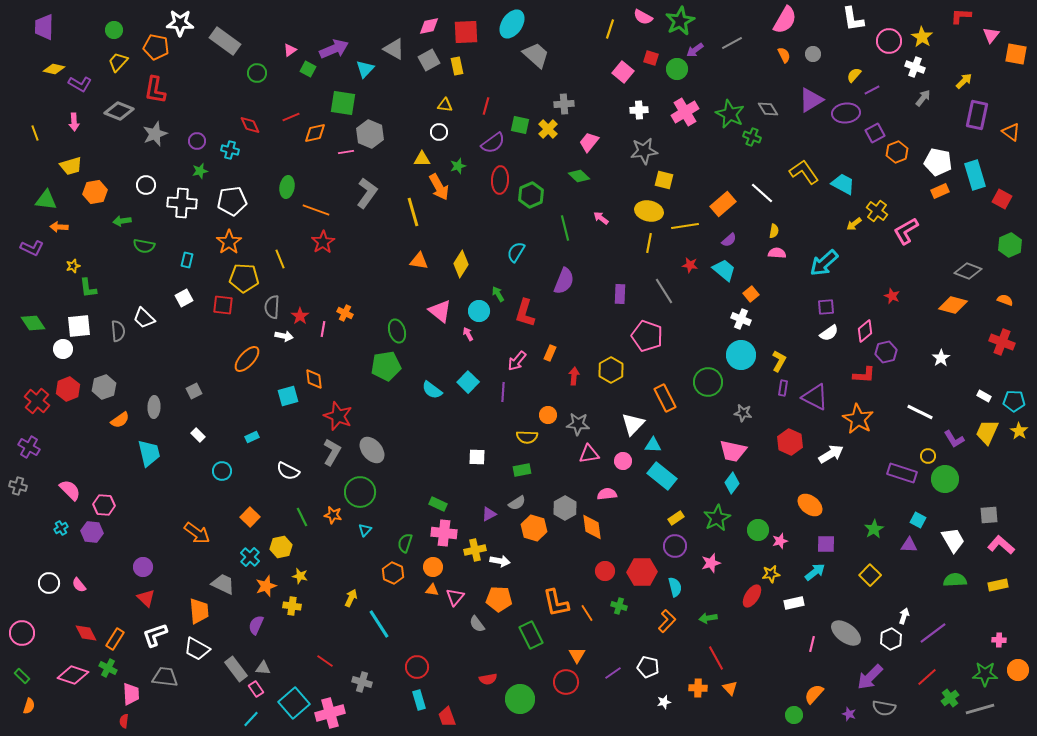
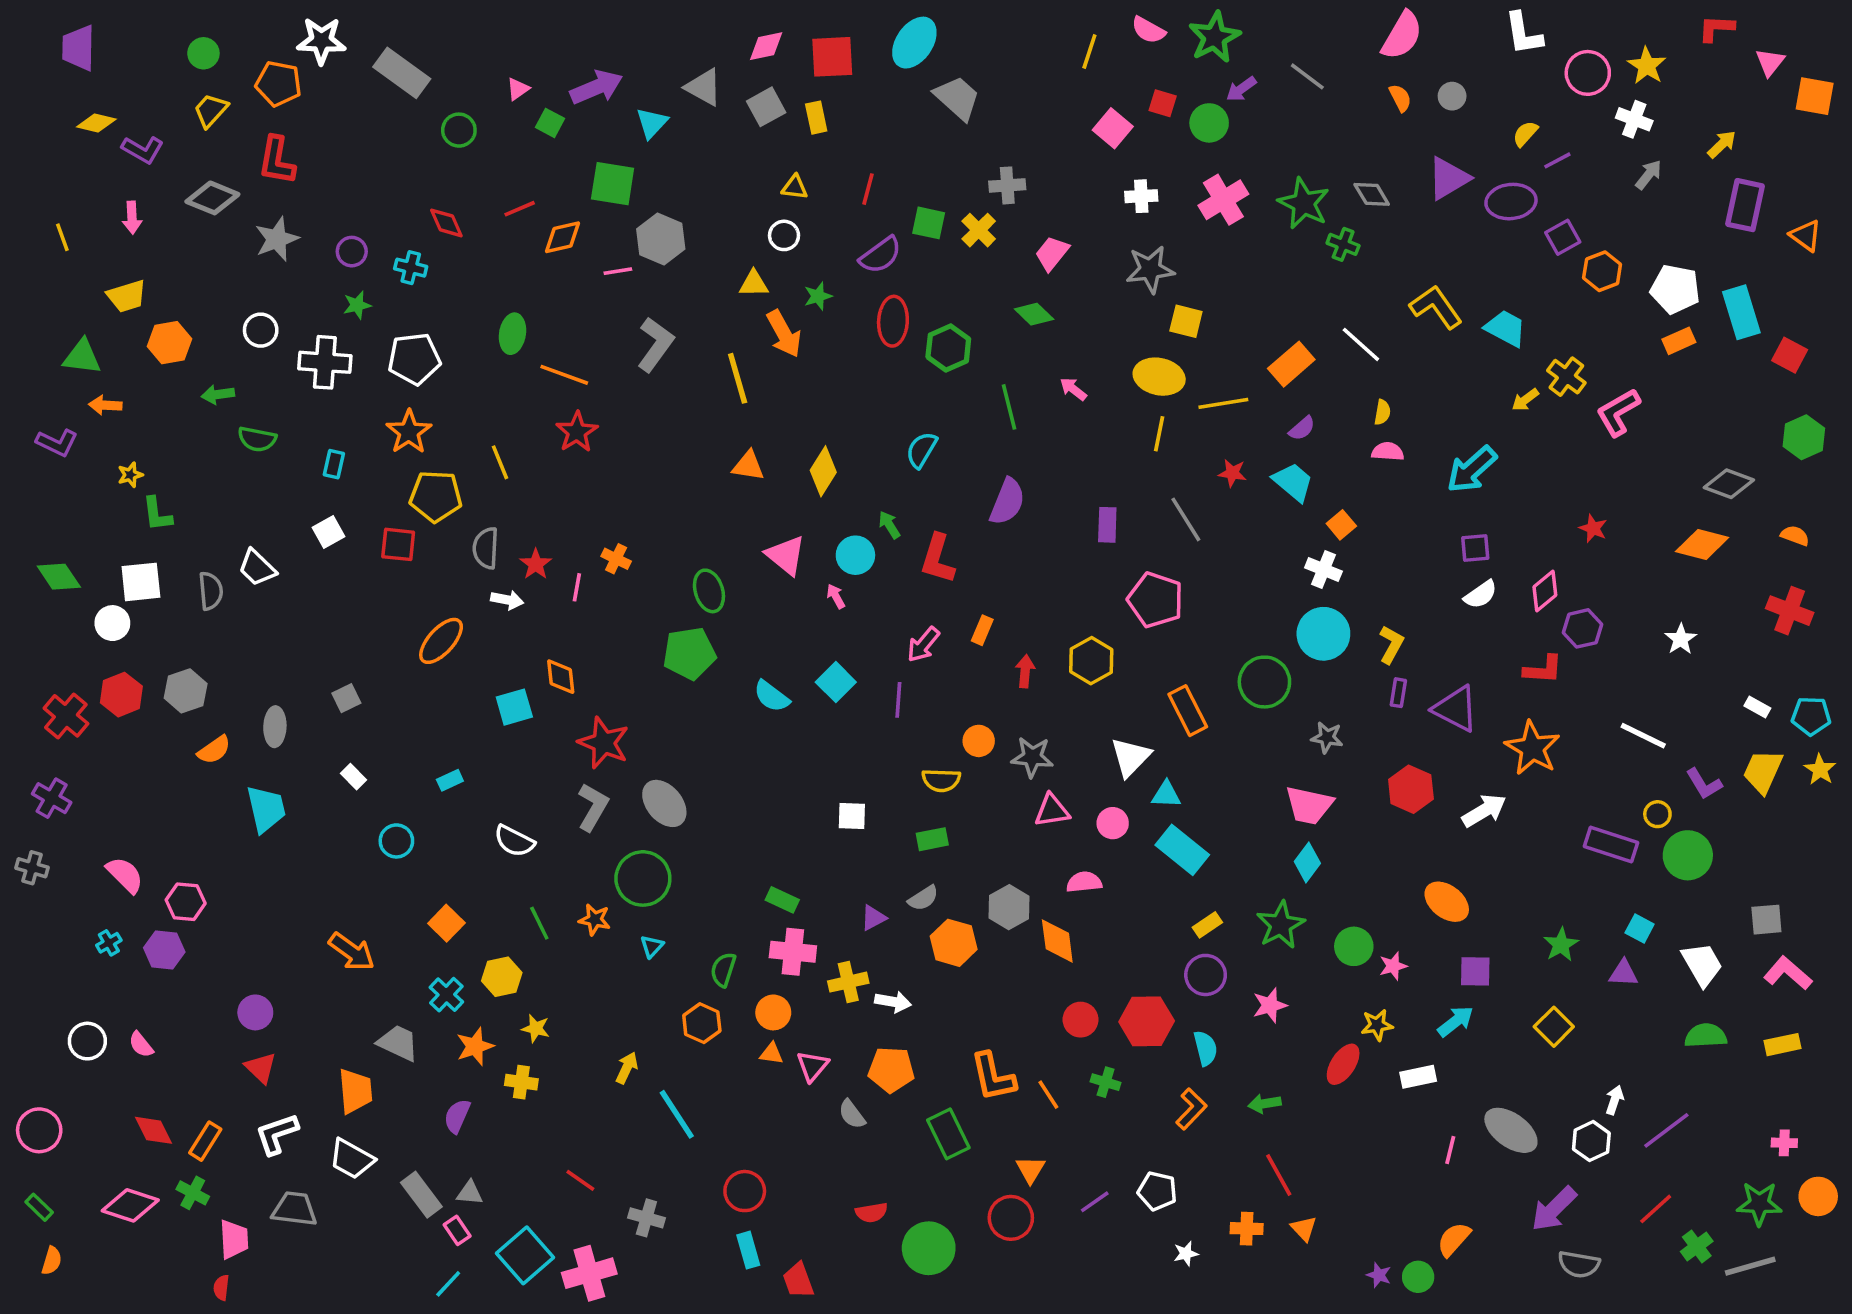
gray line: (732, 43) -> (1307, 76), turned 65
purple star: (849, 714) -> (1379, 1275), moved

